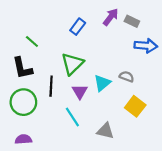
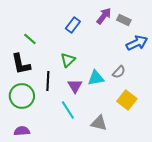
blue arrow: (146, 46) -> (137, 43), turned -30
green triangle: (72, 64) -> (68, 60), size x0.7
gray semicircle: (127, 77) -> (119, 72), turned 112
cyan triangle: (102, 83) -> (96, 78), turned 30

